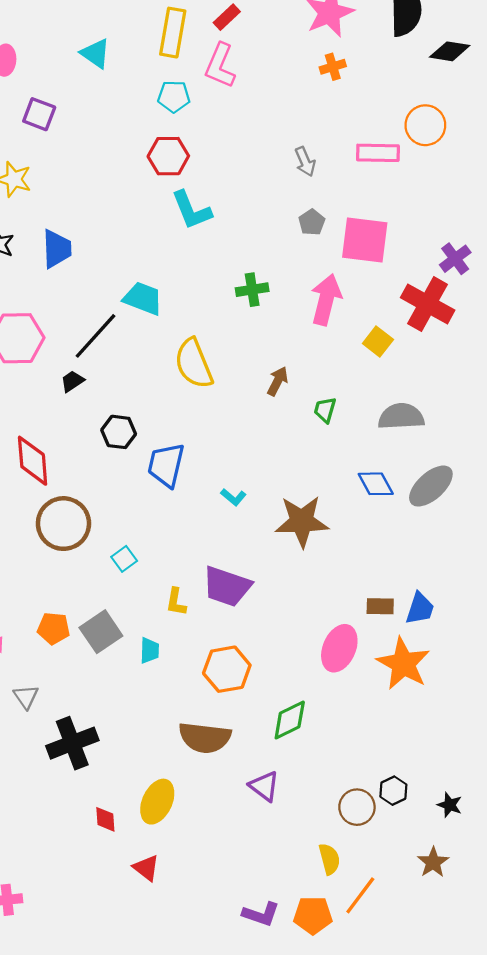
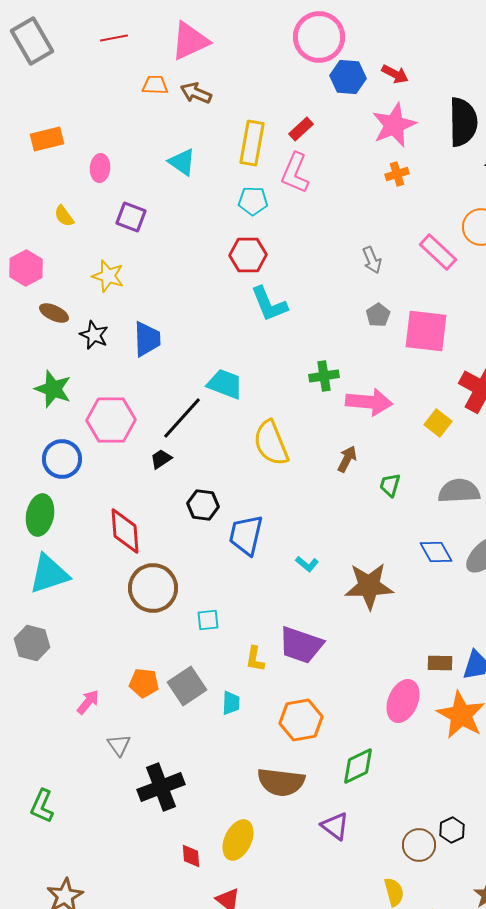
pink rectangle: (378, 153) -> (438, 252), turned 42
pink arrow: (326, 300) -> (369, 402), moved, turned 81
cyan square: (124, 559) -> (208, 620), turned 30

